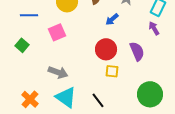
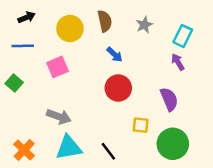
blue arrow: (112, 19) -> (115, 55), moved, turned -96
purple semicircle: (137, 51) -> (169, 99), moved
yellow square: (112, 71) -> (141, 125), moved
cyan triangle: (66, 97) -> (69, 148), turned -45

